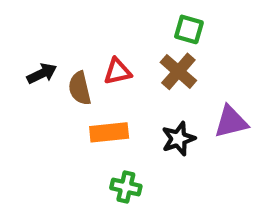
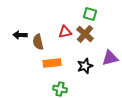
red triangle: (117, 71) -> (65, 32), moved
black arrow: (42, 74) -> (20, 35), turned -152

